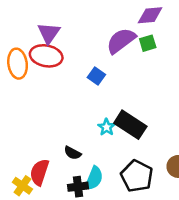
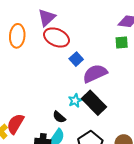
purple semicircle: (121, 41) -> (95, 73), moved
red ellipse: (46, 56) -> (56, 37), moved
black semicircle: (73, 153) -> (59, 117), moved

